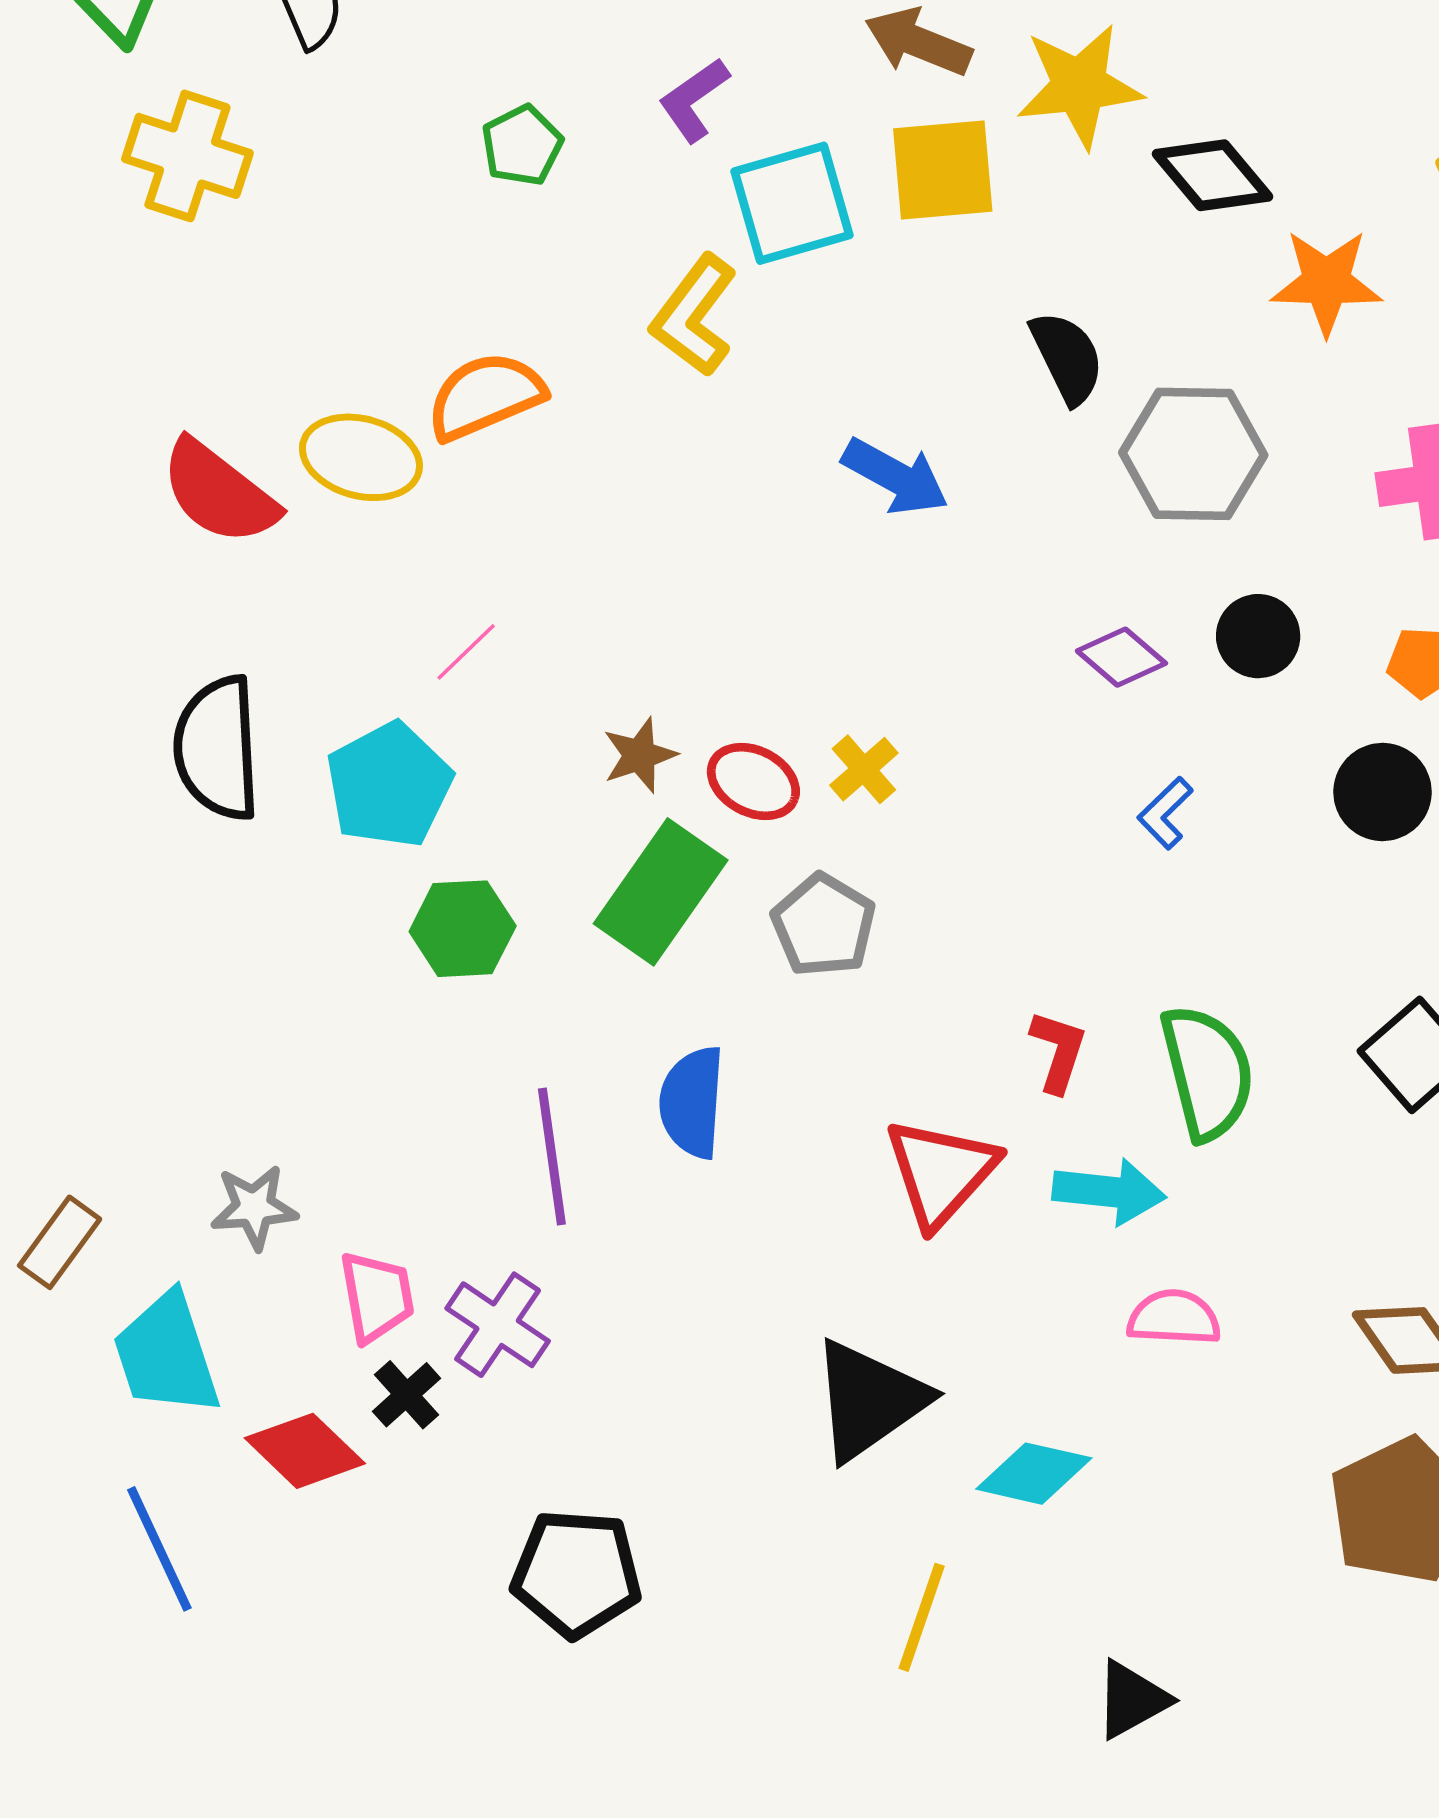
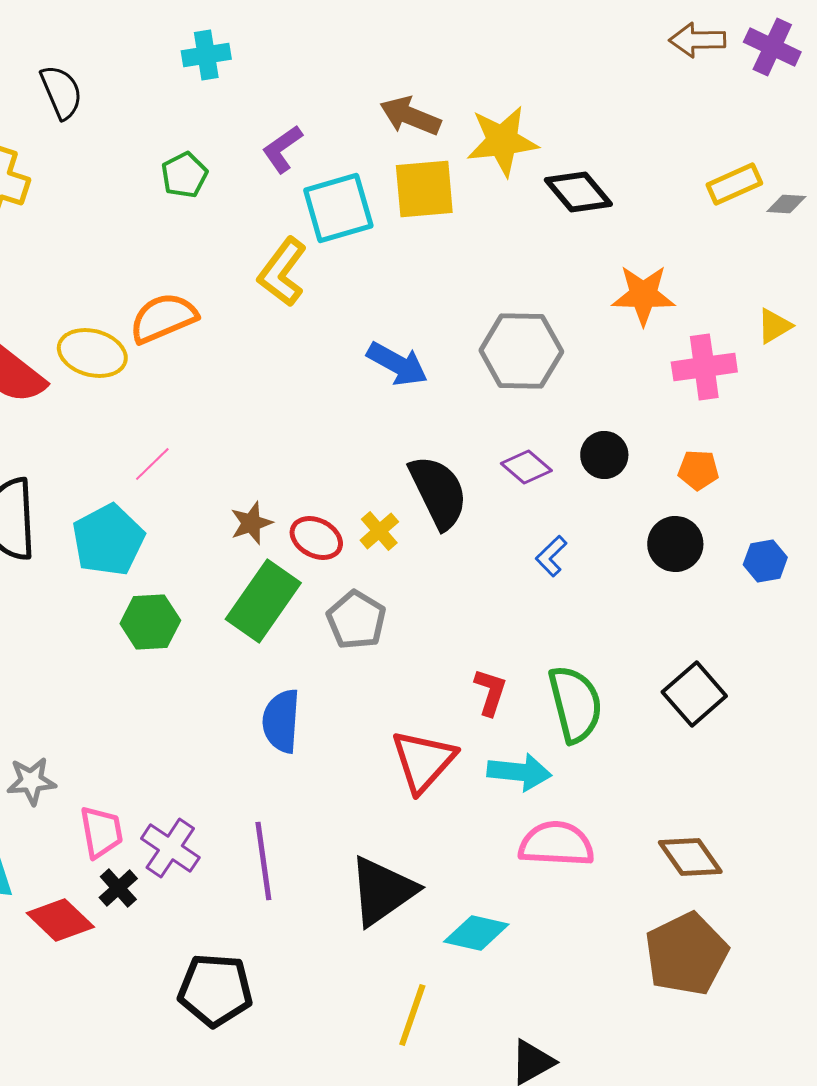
orange star: (1326, 282) -> (643, 295), moved
black semicircle: (1067, 357) -> (438, 492), moved, size x1.4
gray hexagon: (1193, 454) -> (521, 351), moved
purple line: (552, 1156) -> (263, 861), moved
pink semicircle: (1174, 1318) -> (556, 844), size x1.4

